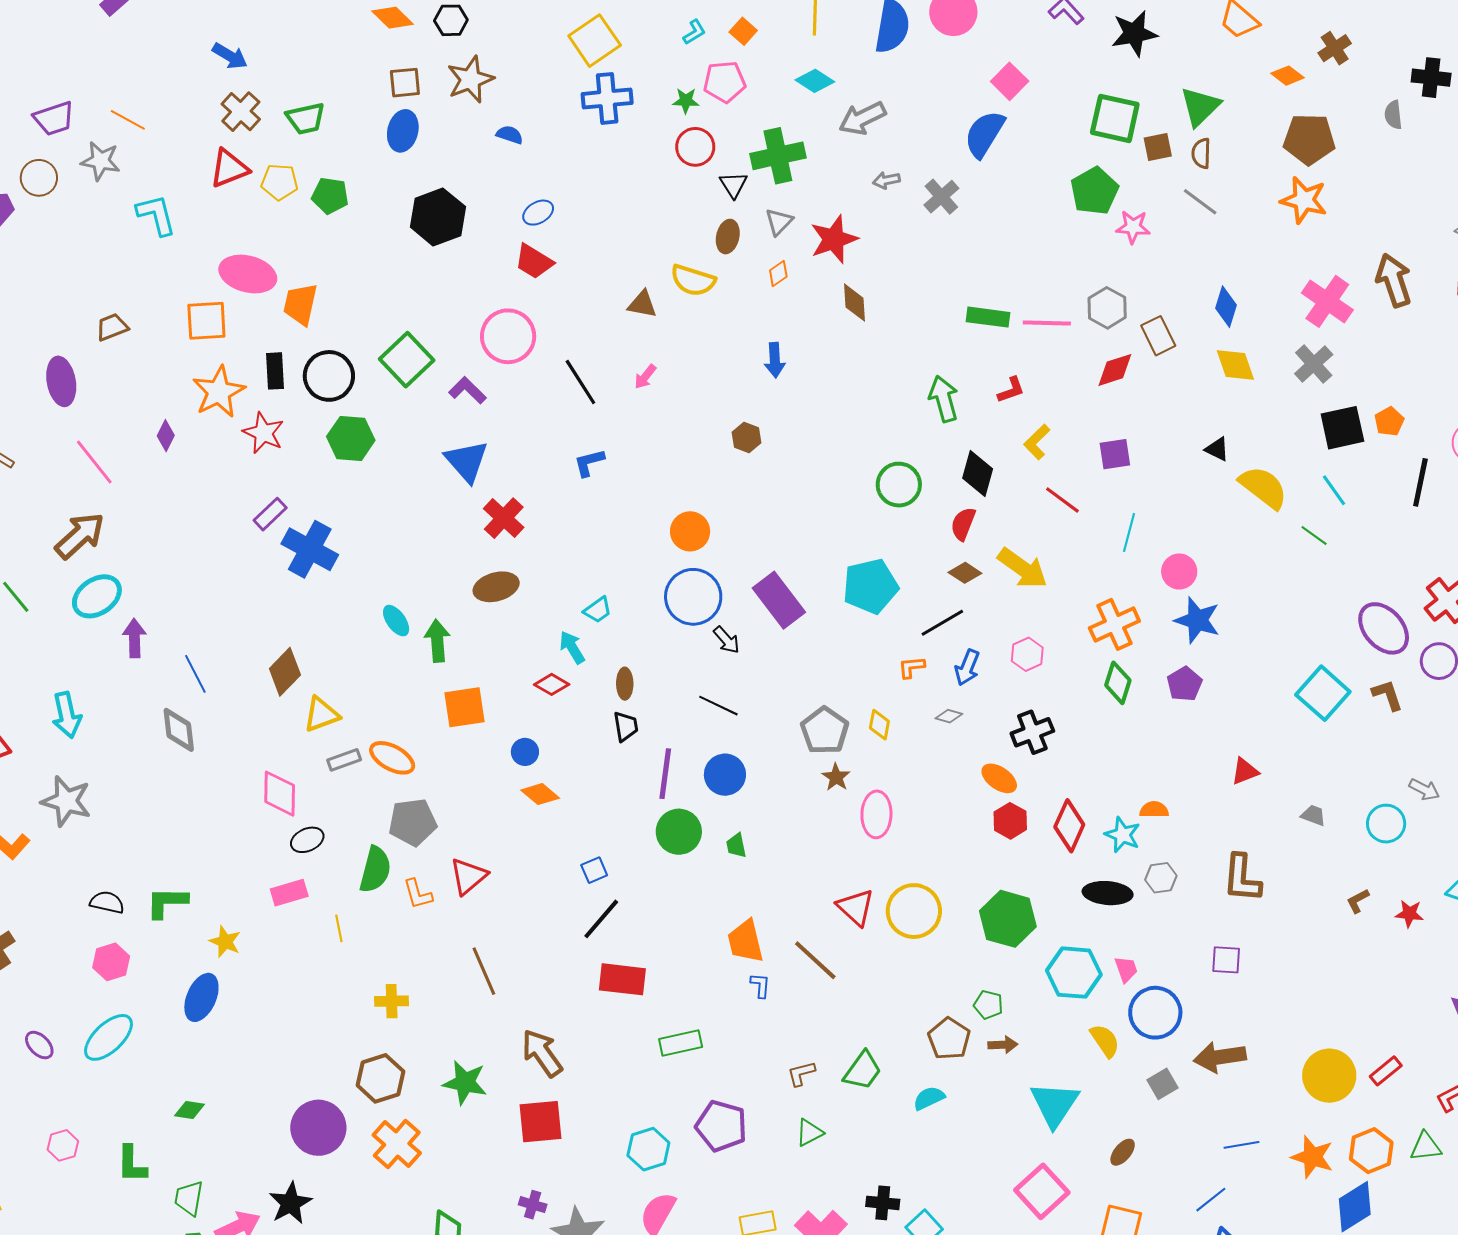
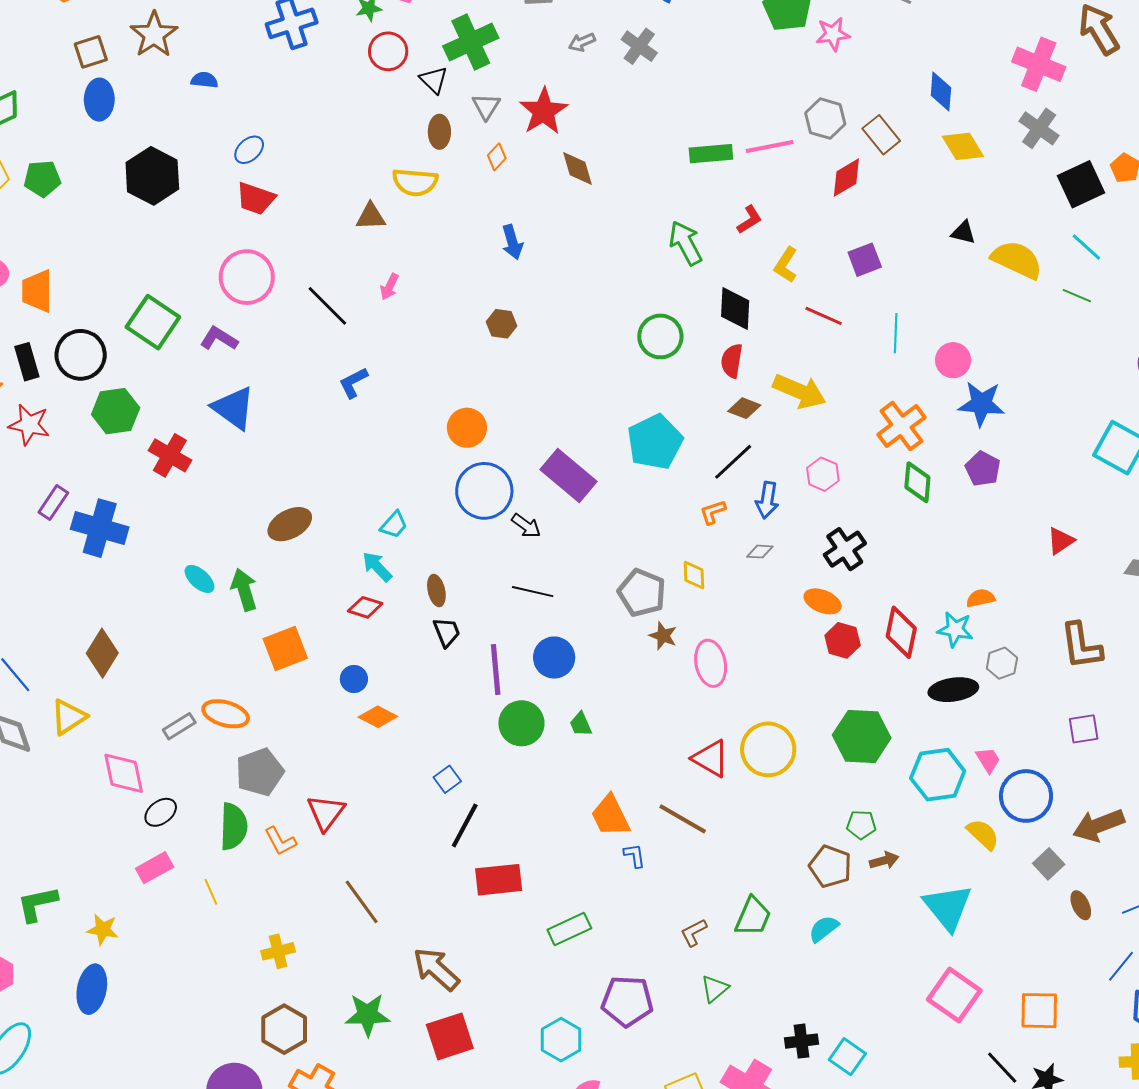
red cross: (504, 518) -> (170, 455), moved
yellow triangle: (321, 714) -> (69, 717), moved
brown ellipse: (1123, 1152) -> (1081, 905), moved, turned -52

